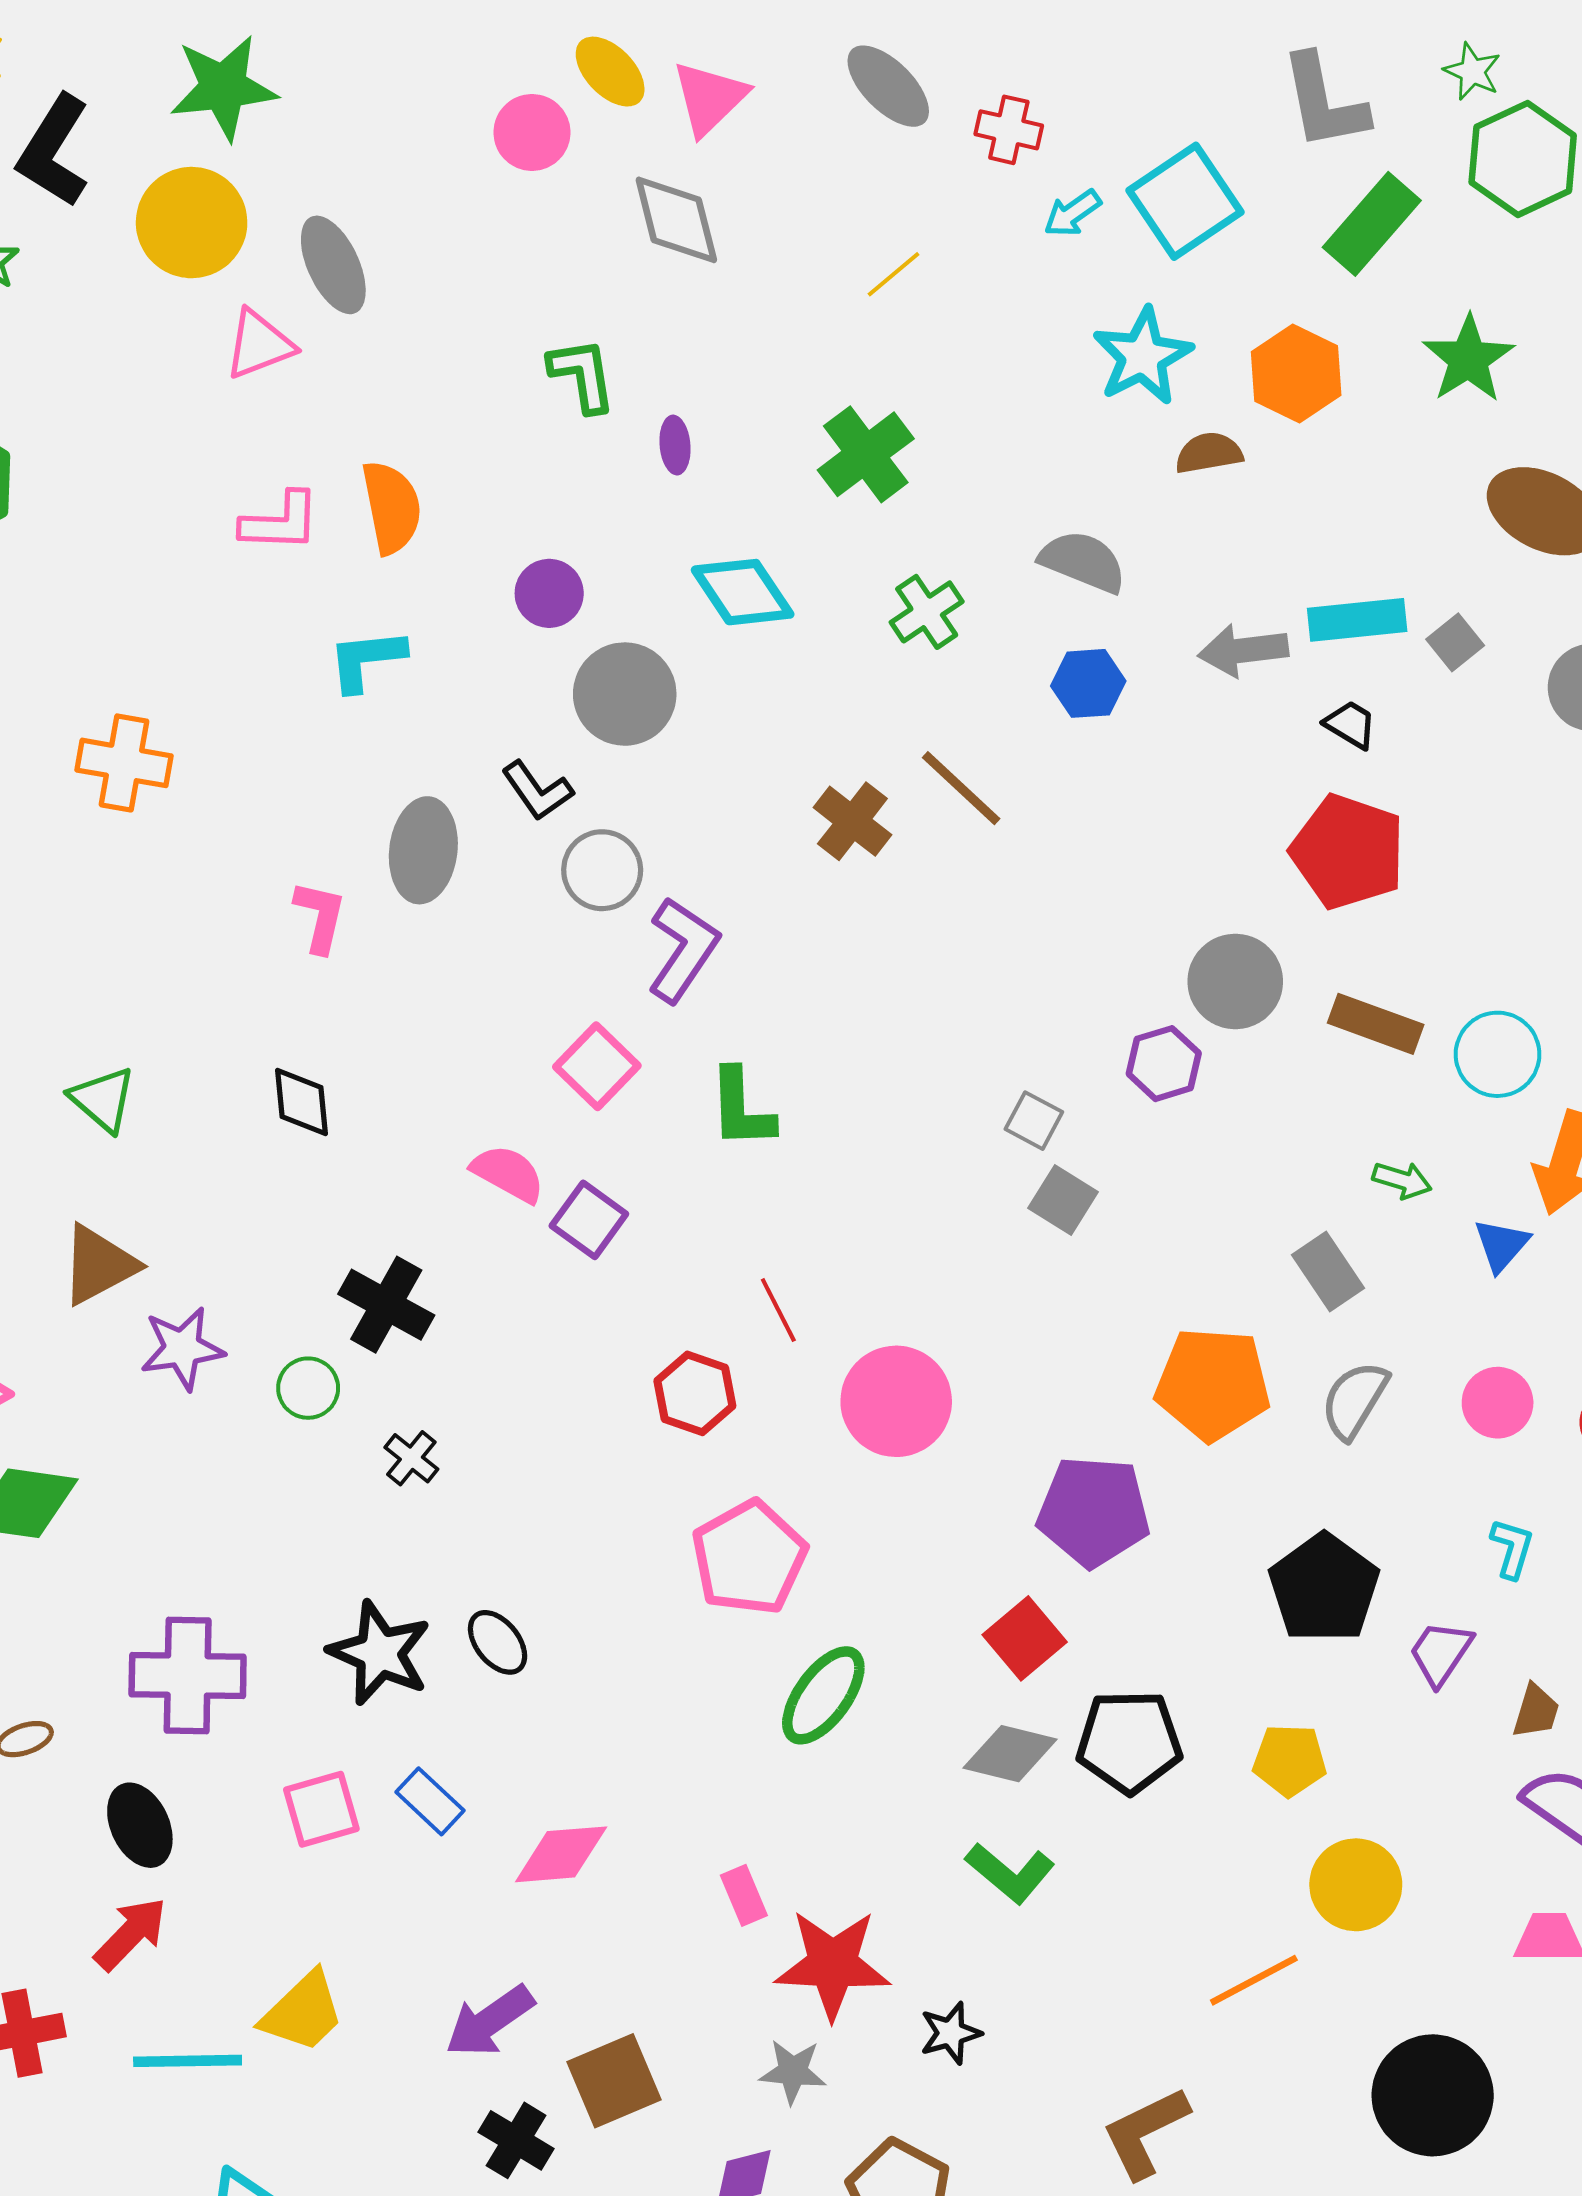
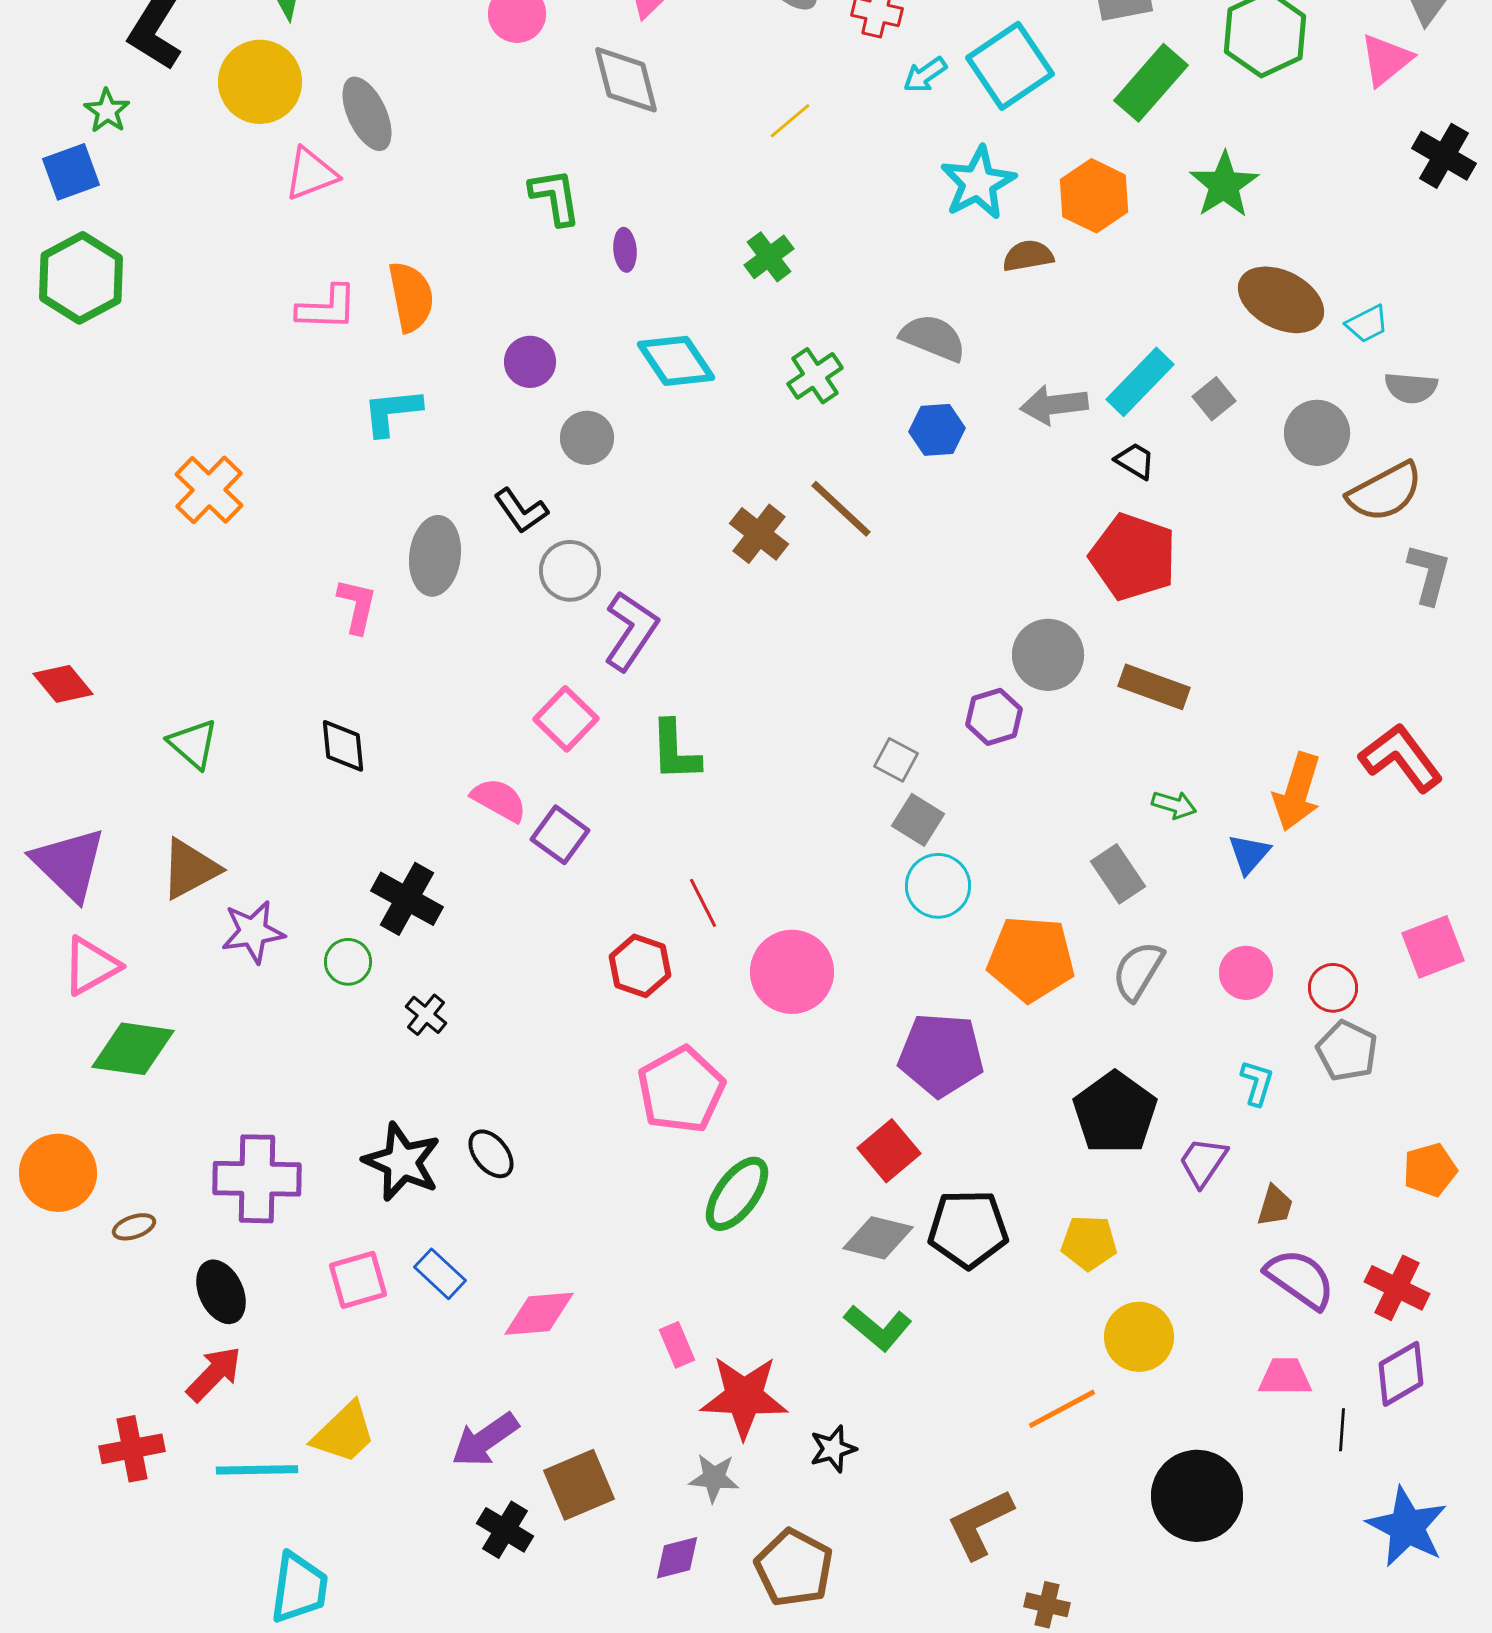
green cross: (866, 454) -> (769, 257), size x0.7
cyan rectangle: (1357, 620) -> (1140, 382), turned -40
gray circle: (625, 694) -> (587, 438), size x0.7
orange cross: (124, 763) -> (209, 490), turned 34
cyan circle: (1498, 1054) -> (938, 886), moved

